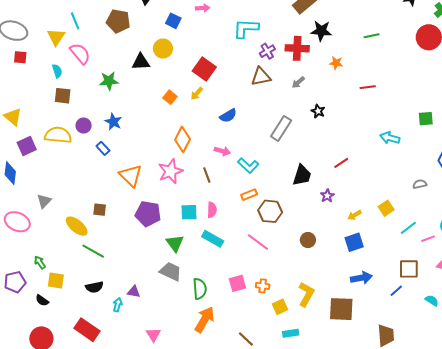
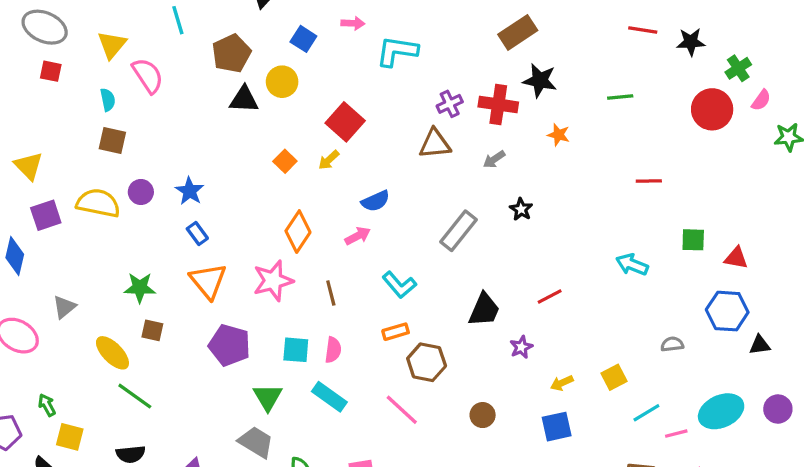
cyan line: (75, 21) -> (178, 20), moved
brown pentagon: (118, 21) -> (231, 53), moved, turned 30
cyan L-shape: (246, 28) -> (397, 51), moved
green star: (109, 81) -> (140, 288), moved
red line: (368, 87) -> (649, 181), moved
blue rectangle: (103, 148) -> (197, 233), moved
pink arrow: (222, 151) -> (358, 236), moved, turned -49

